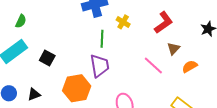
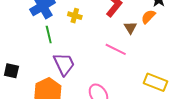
green line: (102, 39) -> (49, 35), moved
orange semicircle: (190, 66) -> (148, 17), moved

